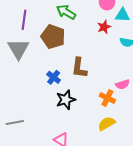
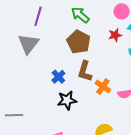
brown pentagon: (53, 37) -> (79, 42), moved
orange cross: (107, 98) -> (103, 86), moved

